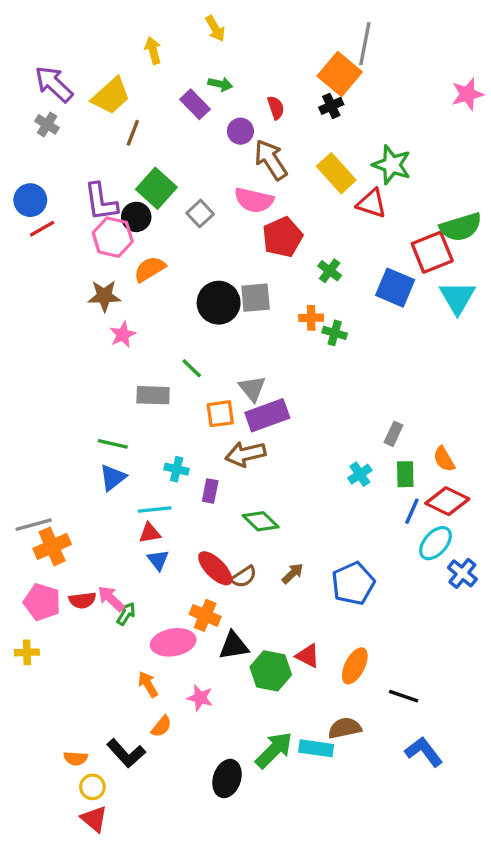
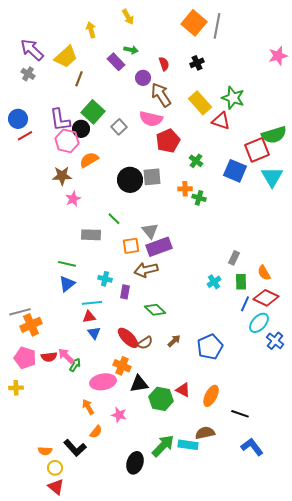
orange square: (340, 74) -> (194, 23), moved

